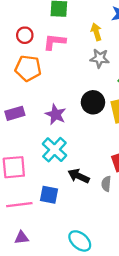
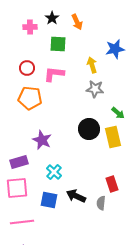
purple rectangle: (15, 113) -> (19, 162), moved
purple star: (56, 114) -> (42, 140), moved
cyan cross: (54, 150) -> (54, 172), size x0.7
blue square: (49, 195) -> (49, 200), moved

